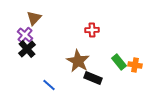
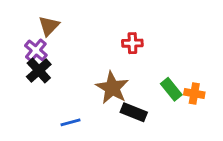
blue line: (49, 85) -> (70, 122), turned -56

